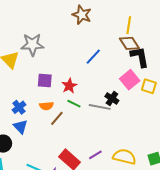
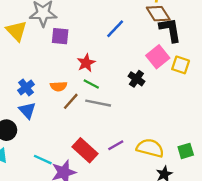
purple square: (45, 80) -> (60, 36), moved
gray line: (100, 107) -> (98, 103), moved

